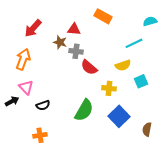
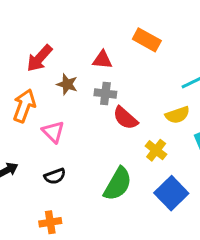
brown star: (60, 42) -> (67, 84), moved
pink triangle: (26, 87) -> (53, 132), moved
yellow cross: (109, 88) -> (156, 150), turned 32

